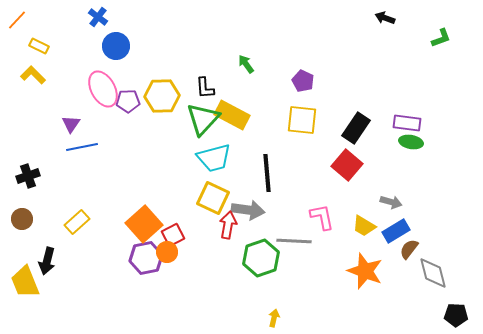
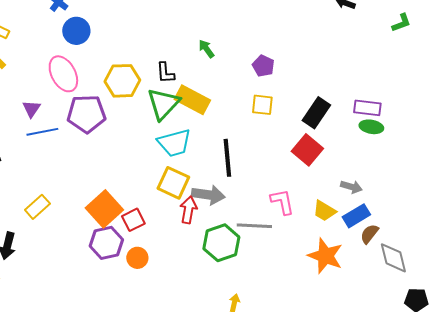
purple pentagon: (128, 101) -> (86, 114), moved, size x1.6
yellow square: (302, 120) -> (262, 105), size x0.7
orange circle: (167, 252) -> (137, 258), moved

